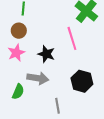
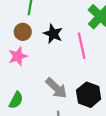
black star: (46, 54) -> (53, 34), moved
gray arrow: (38, 78) -> (56, 88), moved, turned 30

